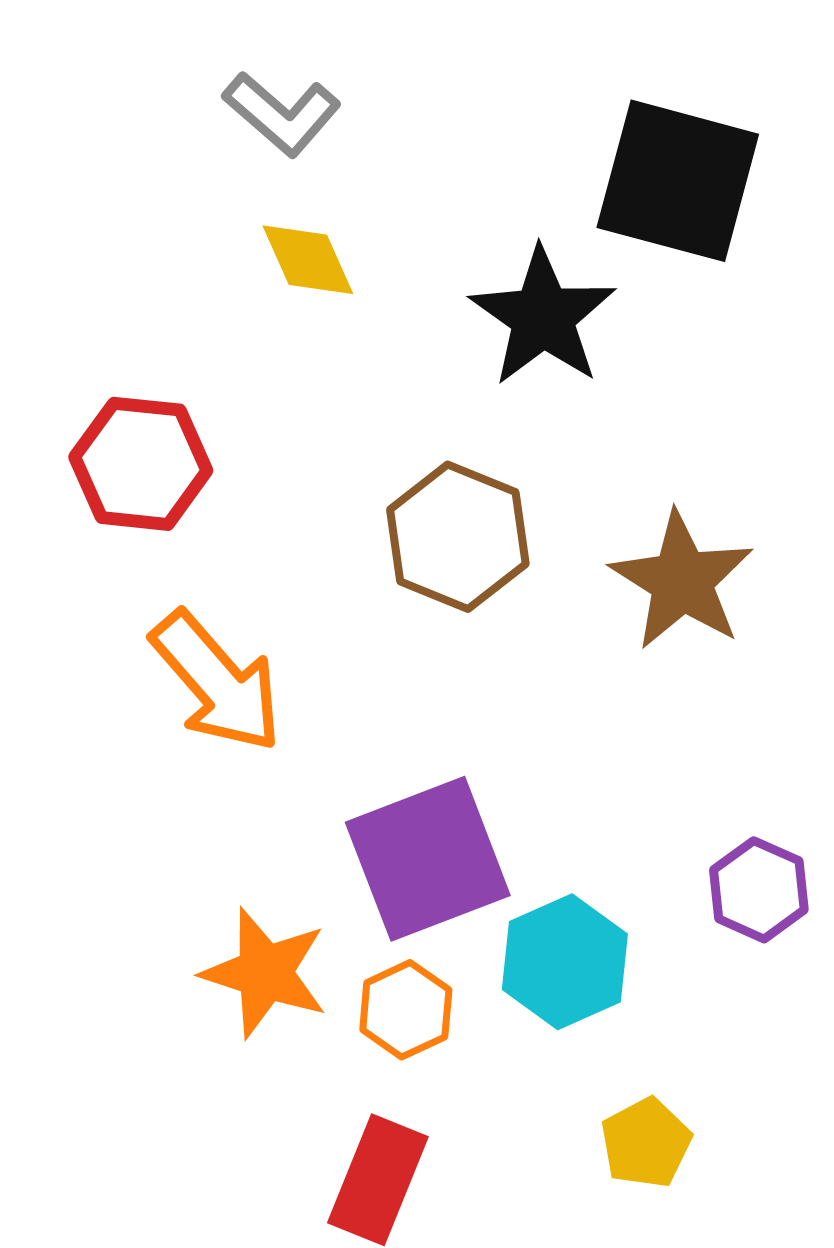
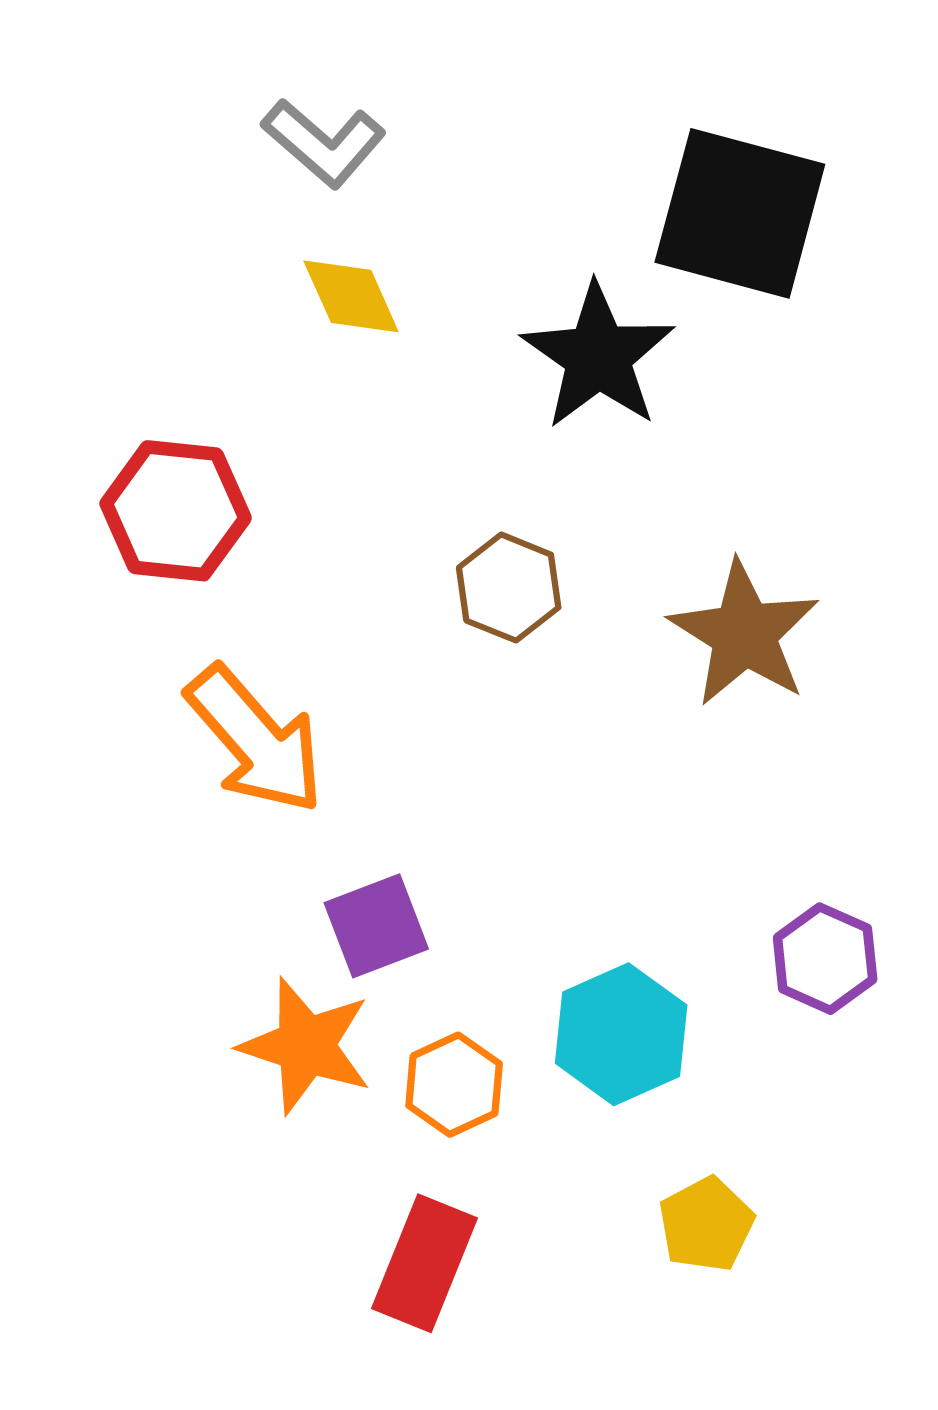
brown hexagon: (458, 537) -> (509, 588), size x0.7
purple square: (428, 859) -> (376, 926), moved, size x0.6

